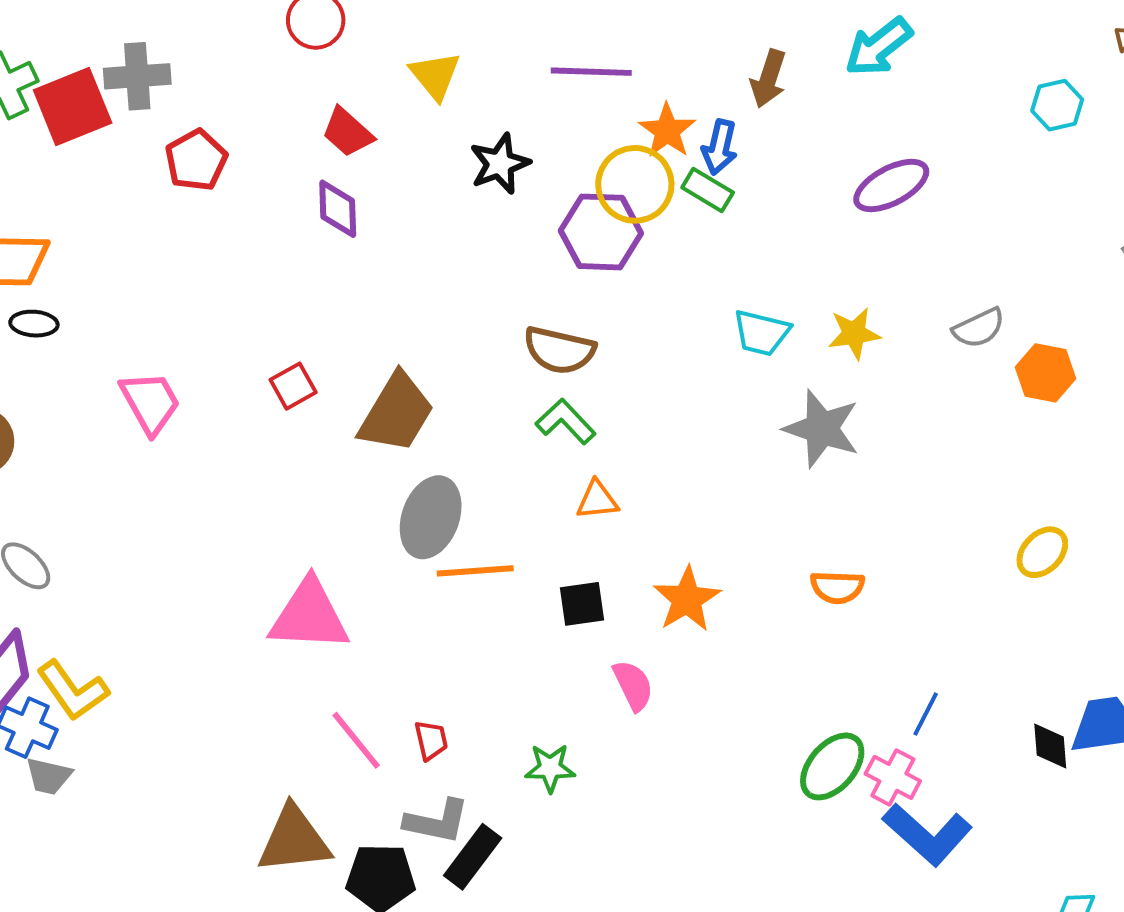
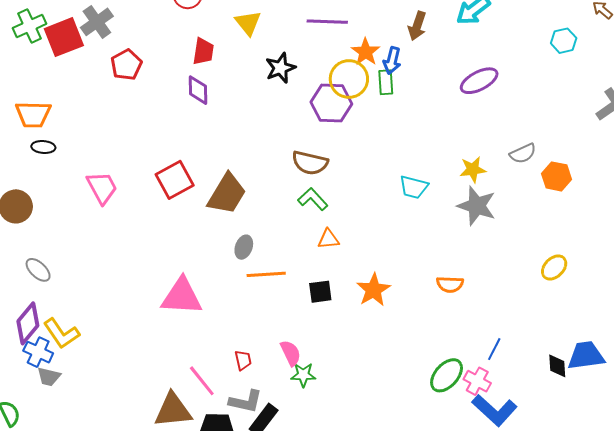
gray cross: (137, 76) -> (97, 22), turned -32
red trapezoid: (347, 132) -> (203, 51), turned -124
green rectangle: (708, 190) -> (386, 82), turned 55
cyan trapezoid: (761, 333) -> (414, 187), moved
yellow star: (854, 334) -> (473, 170), moved
red square: (293, 386) -> (175, 180), size x1.6
gray star: (822, 429) -> (477, 206), moved
gray ellipse: (431, 517) -> (244, 247), size x0.6
pink semicircle: (633, 685) -> (291, 353), moved
pink line: (356, 740) -> (202, 381), moved

